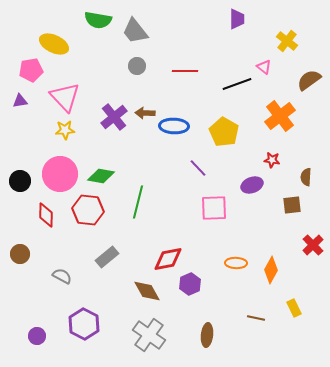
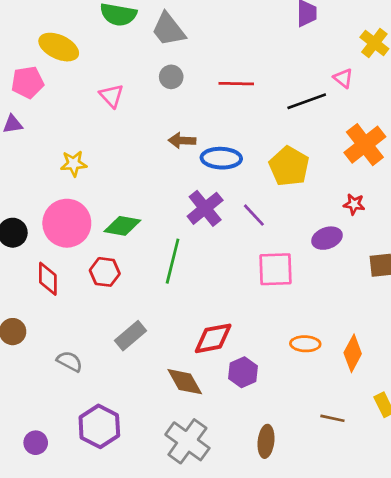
pink triangle: (65, 97) -> (112, 96), moved, size x0.6
purple cross: (114, 117) -> (205, 208), moved
red hexagon: (88, 210) -> (105, 272), size x0.7

